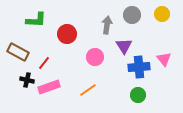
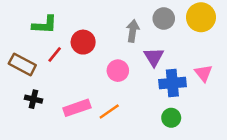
yellow circle: (162, 14) -> (201, 17), size x1.5
red line: (44, 63) -> (55, 54), moved
pink rectangle: (49, 87) -> (77, 108), moved

